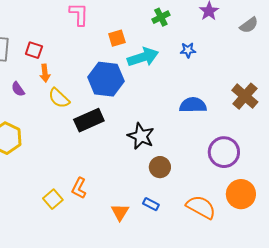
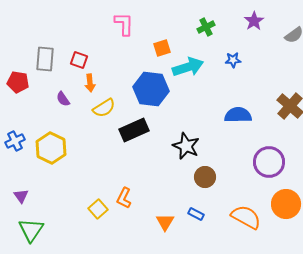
yellow semicircle: (59, 98) -> (104, 108), turned -75

